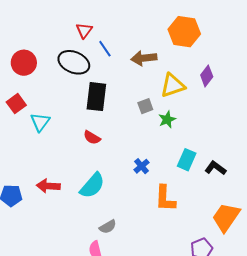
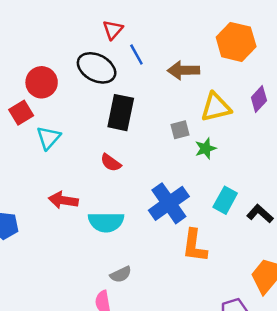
red circle: (24, 63) -> (42, 82), moved
blue cross: (142, 166) -> (169, 203), size x2.0
red arrow: (48, 186) -> (63, 200), moved
cyan semicircle: (92, 186) -> (106, 222), turned 44

